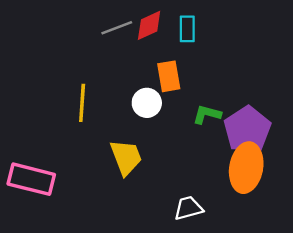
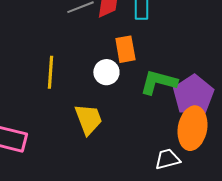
green L-shape: (207, 114) -> (158, 82), size x1.5
white trapezoid: (188, 208) -> (167, 159), moved

